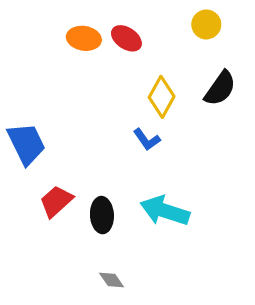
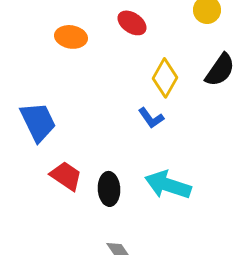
orange ellipse: (84, 38) -> (71, 37), moved
red trapezoid: (56, 201) -> (66, 176), turned 76

